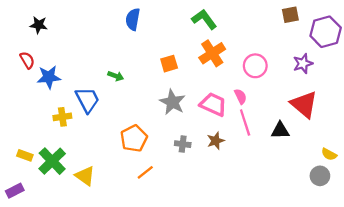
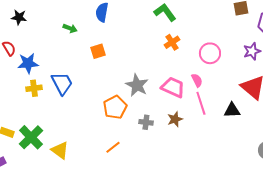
orange cross: (212, 53) -> (172, 42), size x0.7
orange square: (169, 64) -> (98, 51), moved
green arrow: (116, 76) -> (70, 28), moved
yellow cross: (62, 117) -> (34, 88), moved
orange pentagon: (134, 138) -> (115, 107), moved

